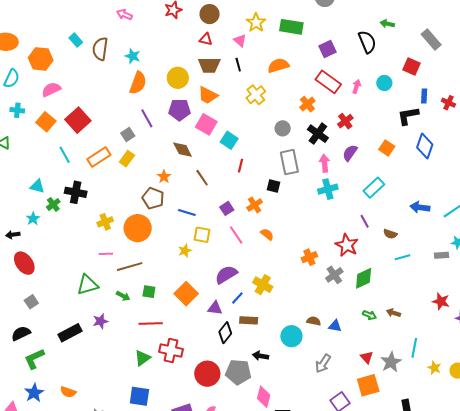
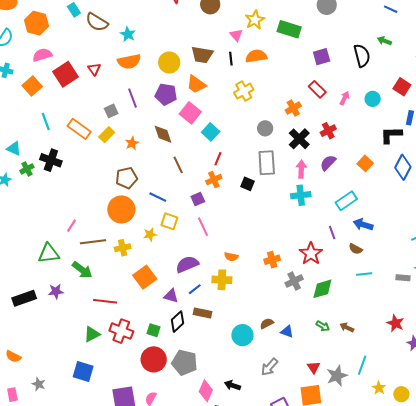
red triangle: (206, 39) -> (94, 69), moved, turned 32
brown semicircle: (100, 49) -> (97, 22), turned -75
orange semicircle: (278, 66) -> (256, 56), moved
red rectangle: (328, 82) -> (317, 89), size x0.7
orange semicircle: (138, 83) -> (129, 62), turned 50
red square: (78, 120) -> (66, 74), moved
orange rectangle: (99, 157) -> (79, 129), turned 60
orange star: (164, 177) -> (132, 143), moved
brown pentagon: (153, 198) -> (127, 178), turned 30
orange cross: (255, 205) -> (214, 180), moved
blue arrow: (420, 207) -> (363, 225), moved
yellow cross: (105, 222) -> (123, 248), moved
orange circle: (138, 228) -> (121, 209), moved
orange semicircle: (267, 234) -> (231, 257), moved, turned 144
pink line: (106, 254) -> (72, 226), turned -64
yellow cross: (263, 285) -> (222, 280), turned -36
green square: (149, 292) -> (154, 330), moved
green arrow: (123, 296) -> (82, 270), size x1.5
brown semicircle: (314, 321) -> (267, 323), turned -48
black arrow: (260, 356) -> (232, 385), moved

